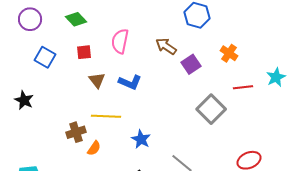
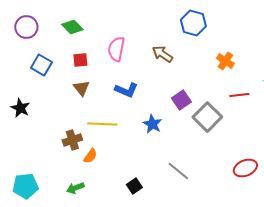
purple square: (191, 64) -> (181, 100), moved
brown triangle: (97, 80) -> (81, 88), moved
blue star: (141, 139) -> (152, 124), moved

